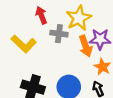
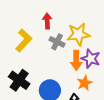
yellow L-shape: (24, 44) -> (24, 40), turned -110

